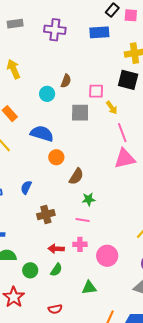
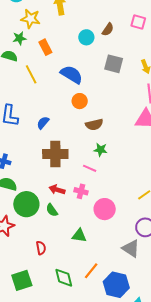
pink square: (96, 91) -> (138, 22), moved
brown semicircle: (76, 176) -> (94, 125), turned 30
brown cross: (46, 215) -> (55, 154), size x1.4
green circle: (30, 270) -> (26, 204), size x1.6
green semicircle: (56, 270) -> (52, 210), turned 96
red semicircle: (55, 309) -> (41, 248), turned -104

